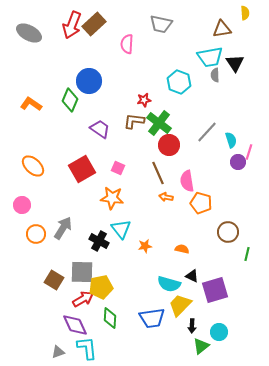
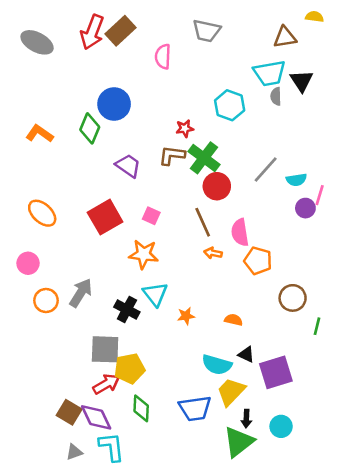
yellow semicircle: (245, 13) -> (314, 17), turned -80
cyan semicircle: (231, 140) -> (296, 180), turned 98
brown square: (54, 280) -> (69, 412), moved
green triangle: (201, 346) -> (239, 442), moved, size x1.5

